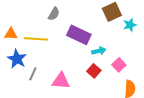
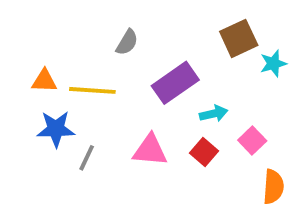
purple rectangle: (79, 35) -> (175, 83), turned -60
blue star: (17, 59) -> (56, 129), turned -30
pink triangle: (61, 81) -> (150, 150), moved

